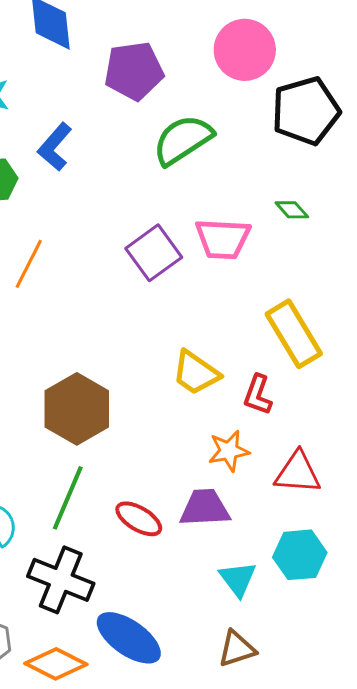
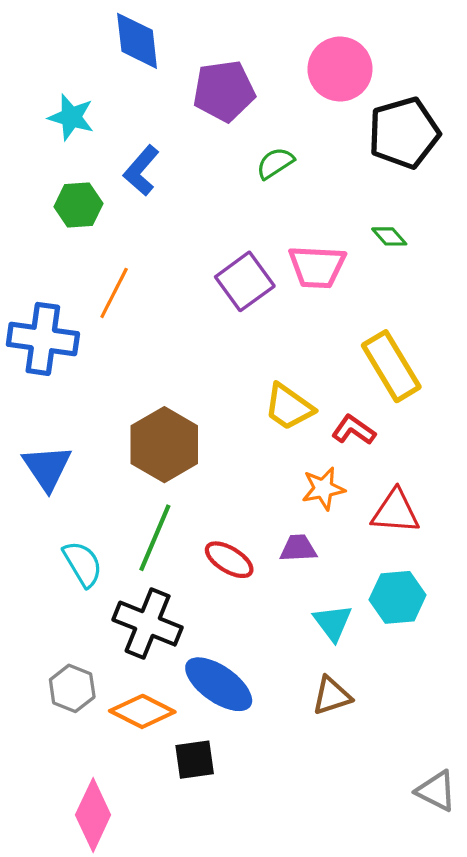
green semicircle: (183, 140) -> (275, 163), size x0.6
red L-shape: (258, 395) -> (354, 430), turned 105
purple trapezoid: (205, 508) -> (298, 548), size x0.7

